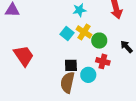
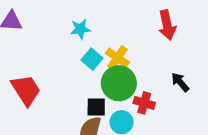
cyan star: (79, 10) -> (80, 29), moved
green circle: (99, 41) -> (119, 83), moved, size x1.5

